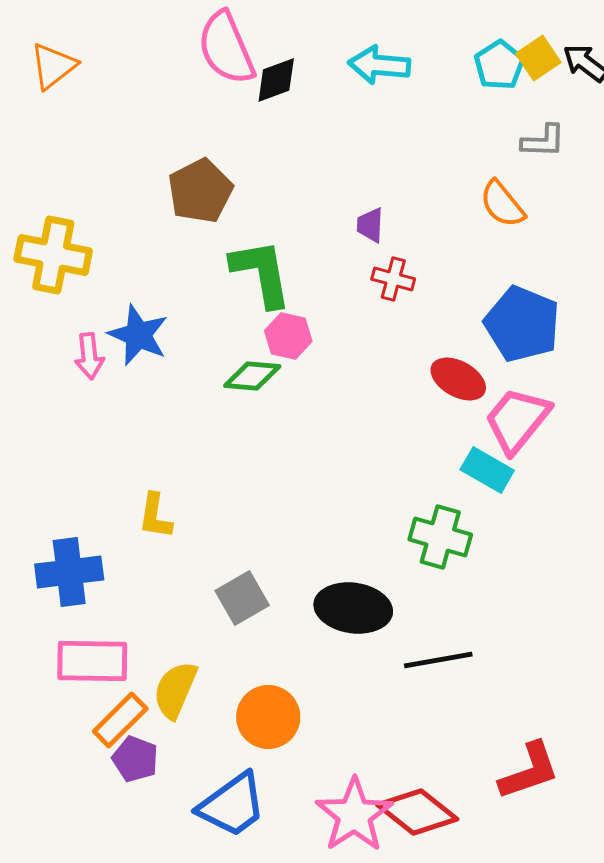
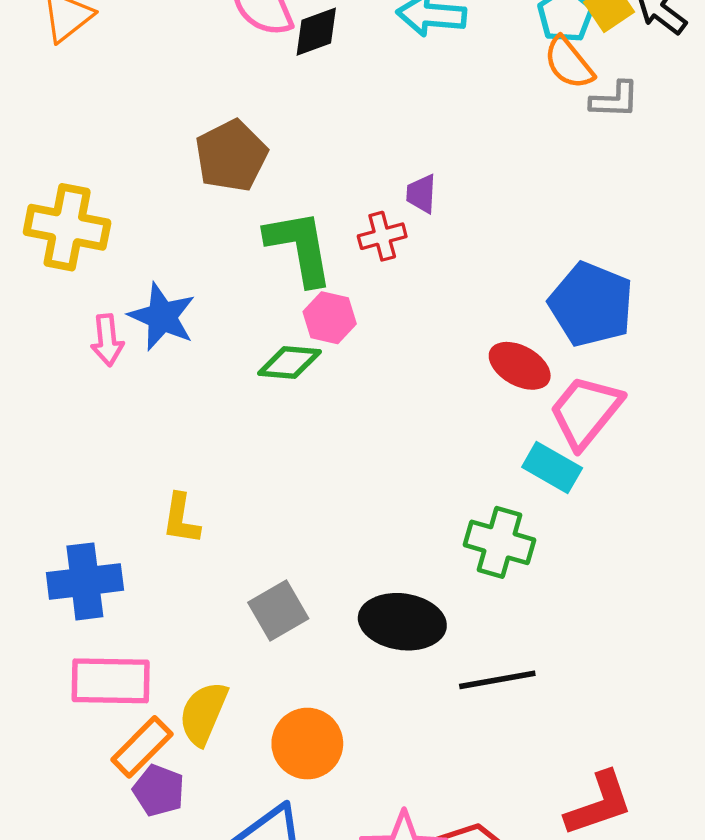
orange semicircle: (502, 204) -> (569, 63), moved
red cross: (393, 279) -> (382, 236), moved, turned -30

